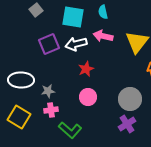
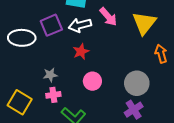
pink arrow: (103, 36) -> (108, 17), turned -144
red star: (86, 69) -> (81, 52), moved
white ellipse: (21, 80) -> (22, 38), moved

